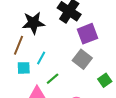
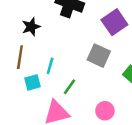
black star: (33, 23) -> (31, 27), size x0.7
purple square: (87, 34) -> (114, 22), moved

